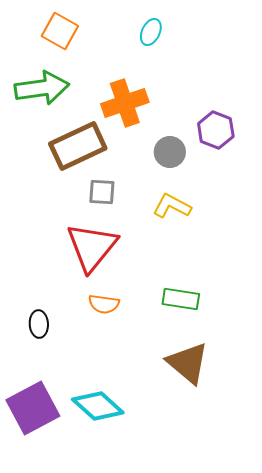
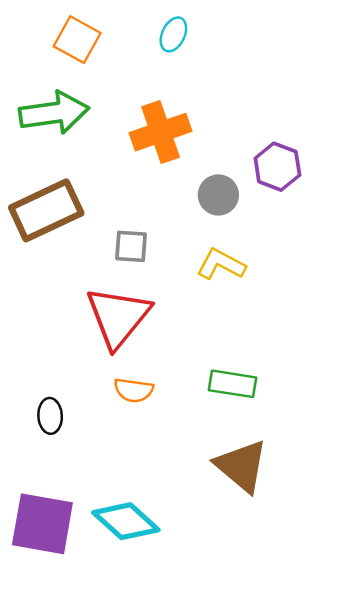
cyan ellipse: (151, 32) -> (173, 34), moved
brown rectangle: (78, 146) -> (46, 210), moved
purple square: (33, 408) -> (42, 524), turned 38

